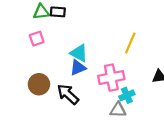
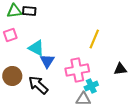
cyan triangle: (79, 53) -> (36, 48), moved
blue triangle: (78, 68) -> (47, 61), turned -35

